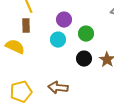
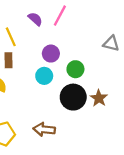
black circle: (84, 59) -> (73, 97), size x1.5

